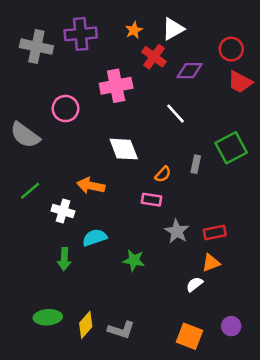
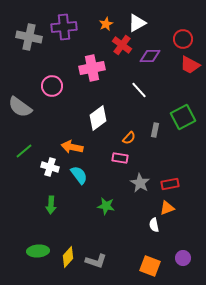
white diamond: (124, 149) -> (98, 118), turned 75
cyan semicircle: (95, 238) -> (79, 175), moved, turned 72
white semicircle: (195, 284) -> (154, 225), turned -64

